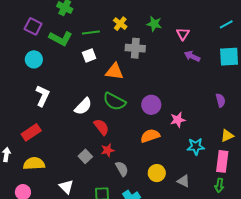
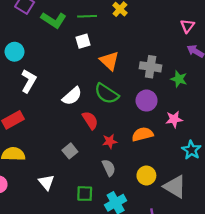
green star: (154, 24) -> (179, 79), moved
gray cross: (135, 48) -> (151, 67), moved
cyan circle: (34, 59) -> (14, 52), moved
orange triangle: (114, 71) -> (109, 61), turned 30
cyan star: (196, 146) -> (191, 150), turned 30
red star: (108, 150) -> (110, 141), moved
gray triangle: (183, 181) -> (175, 187), size x1.6

